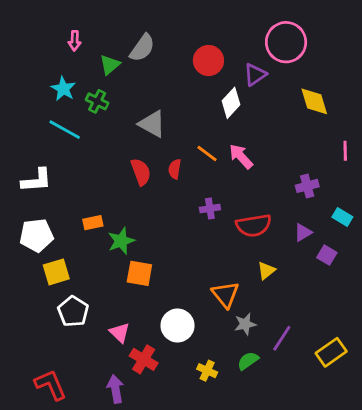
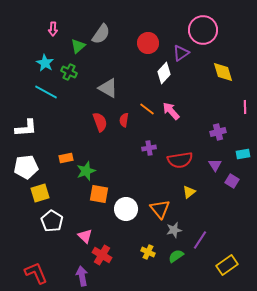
cyan rectangle: (342, 217) -> (243, 154), turned -40
purple triangle: (303, 232) -> (215, 165), turned -32
white circle: (177, 326) -> (126, 209), moved
yellow rectangle: (331, 352) -> (227, 265), moved
yellow cross: (207, 371) -> (148, 252), moved

